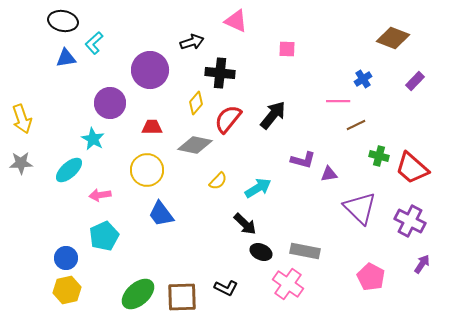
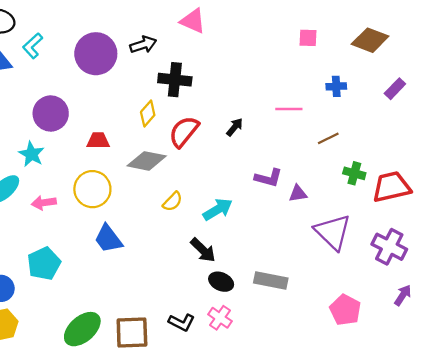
pink square: (287, 49) -> (308, 38), moved
purple circle: (150, 70) -> (96, 54), moved
blue cross: (363, 79) -> (336, 86), turned 30
pink line: (338, 101) -> (289, 109), moved
black arrow: (273, 115) -> (235, 127), size x0.6
red trapezoid: (412, 168) -> (392, 187), turned 126
pink arrow: (100, 195) -> (44, 203), moved
pink cross: (288, 284) -> (220, 318), moved, size x0.7

